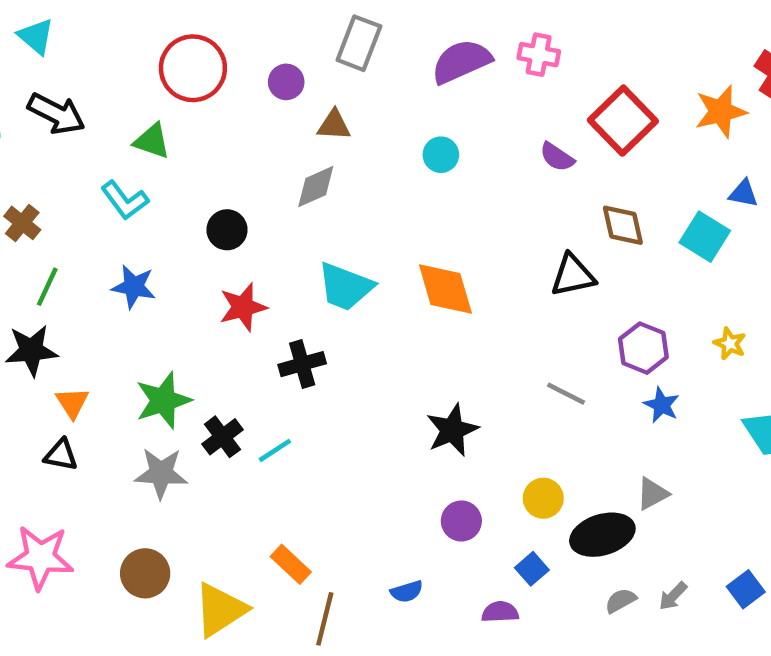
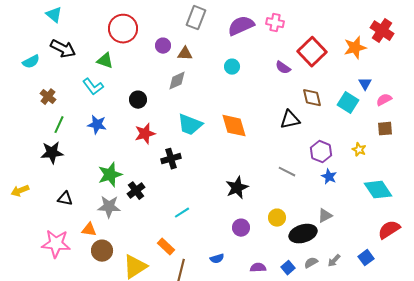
purple circle: (286, 82) -> (163, 46), moved
blue triangle: (743, 193) -> (365, 84), turned 48
orange triangle: (72, 403) -> (89, 230), moved, turned -49
cyan line: (275, 450) -> (182, 213), moved
blue square: (532, 569) -> (288, 268), moved

